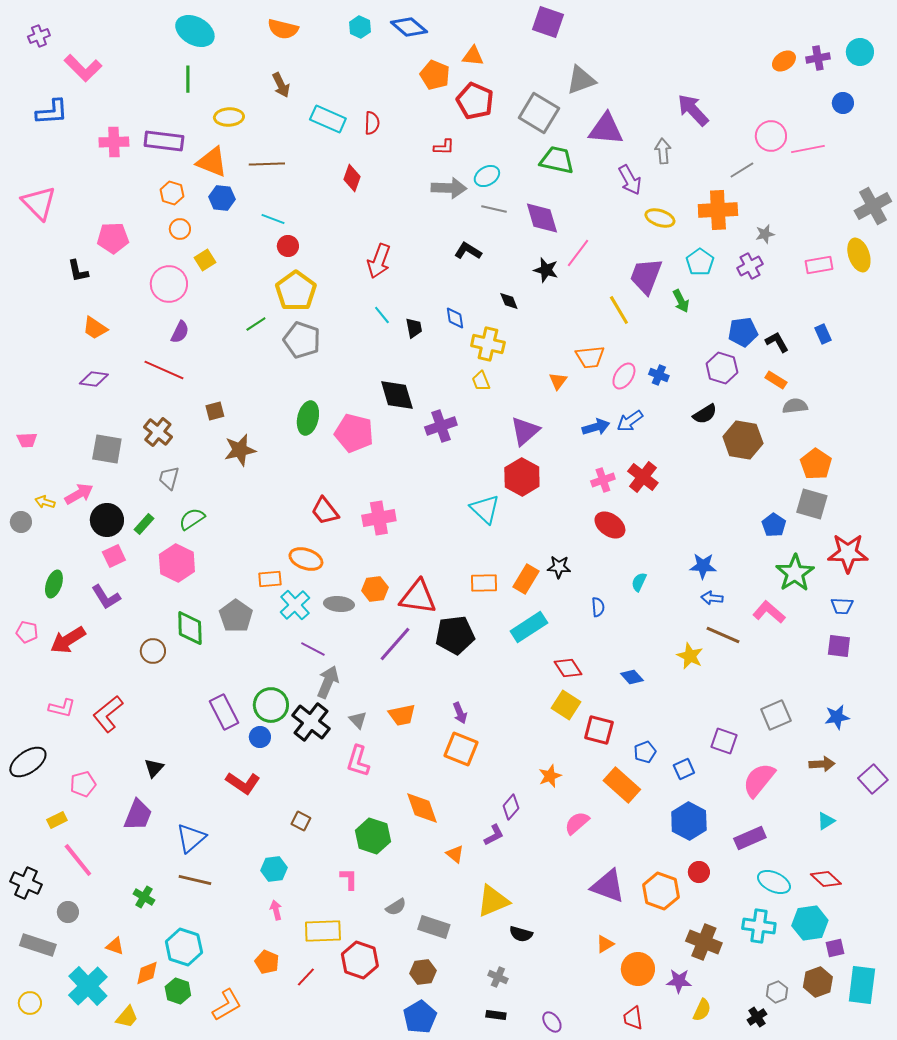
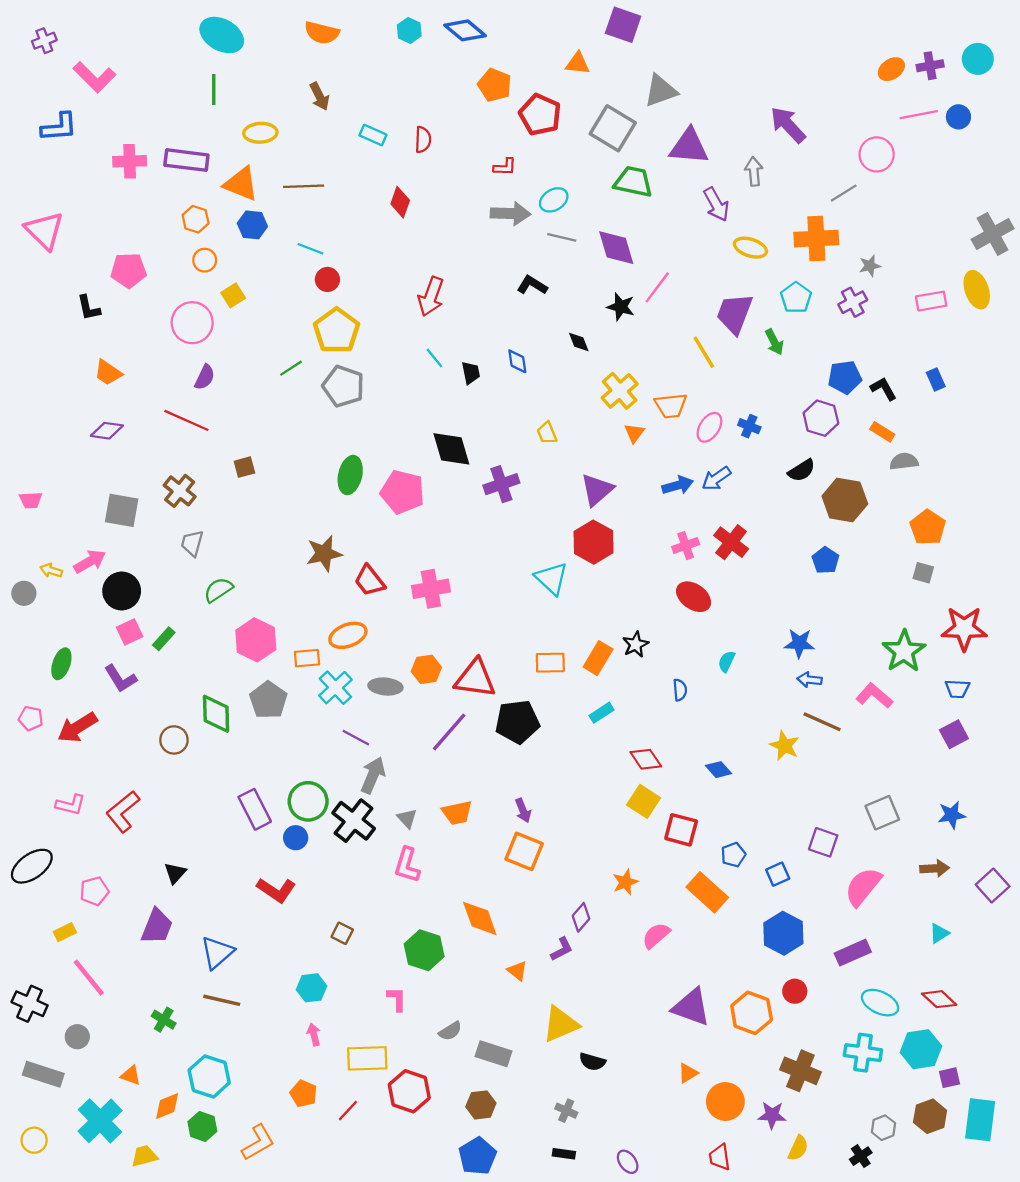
orange triangle: (473, 56) -> (578, 63), moved
cyan rectangle: (328, 119) -> (373, 135), size x0.7
pink line: (808, 149) -> (919, 115), moved
yellow cross: (488, 344) -> (620, 391), moved, turned 36
brown star: (240, 450) -> (324, 553), moved
gray square: (812, 504) -> (923, 573), size x0.6
green rectangle: (144, 524) -> (164, 639), moved
blue pentagon: (774, 525) -> (825, 560), moved
orange ellipse: (306, 559) -> (348, 635), turned -40
pink hexagon: (177, 563) -> (256, 640), moved
black star: (559, 567) -> (636, 644), turned -30
cyan rectangle: (529, 627) -> (601, 713), size x0.6
purple square: (839, 646) -> (954, 734), turned -35
yellow trapezoid: (127, 1017) -> (144, 1156), turned -145

